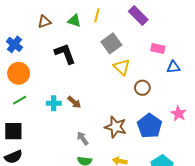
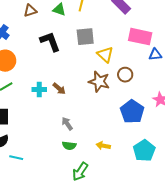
gray square: (111, 43) -> (85, 37), moved, turned 30
pink rectangle: (158, 49) -> (140, 37), size x1.6
brown star: (116, 127) -> (99, 82), moved

